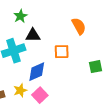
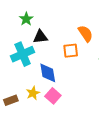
orange semicircle: (79, 26) -> (85, 33), moved
blue diamond: (37, 72) -> (48, 73), turned -70

